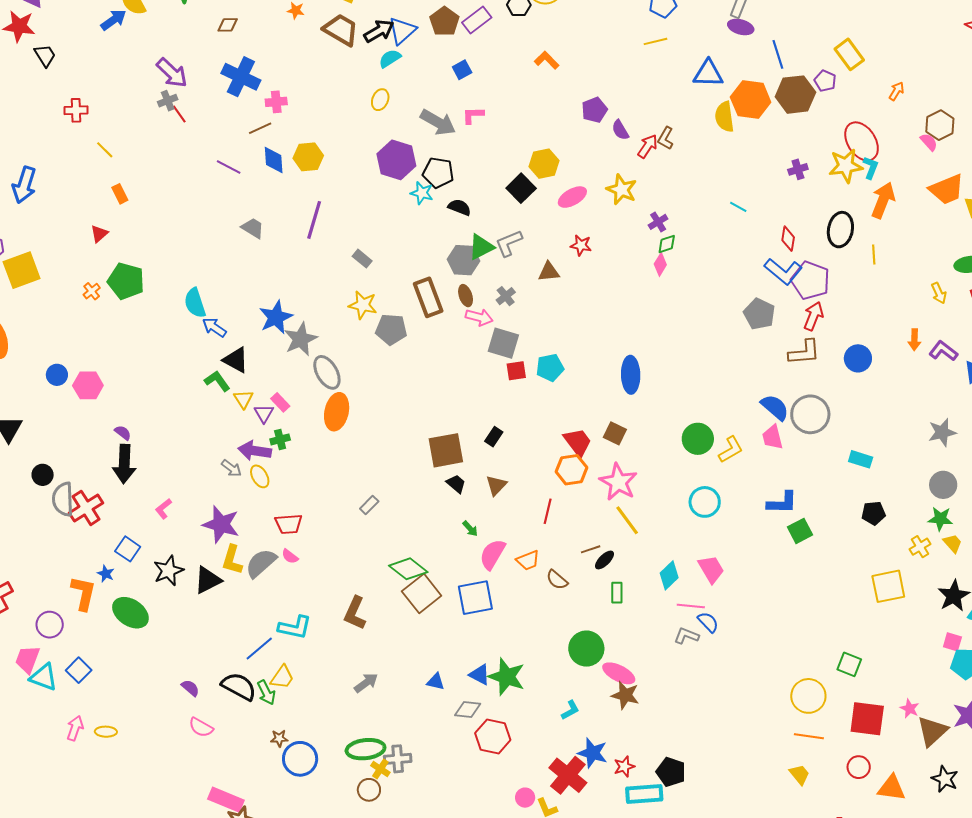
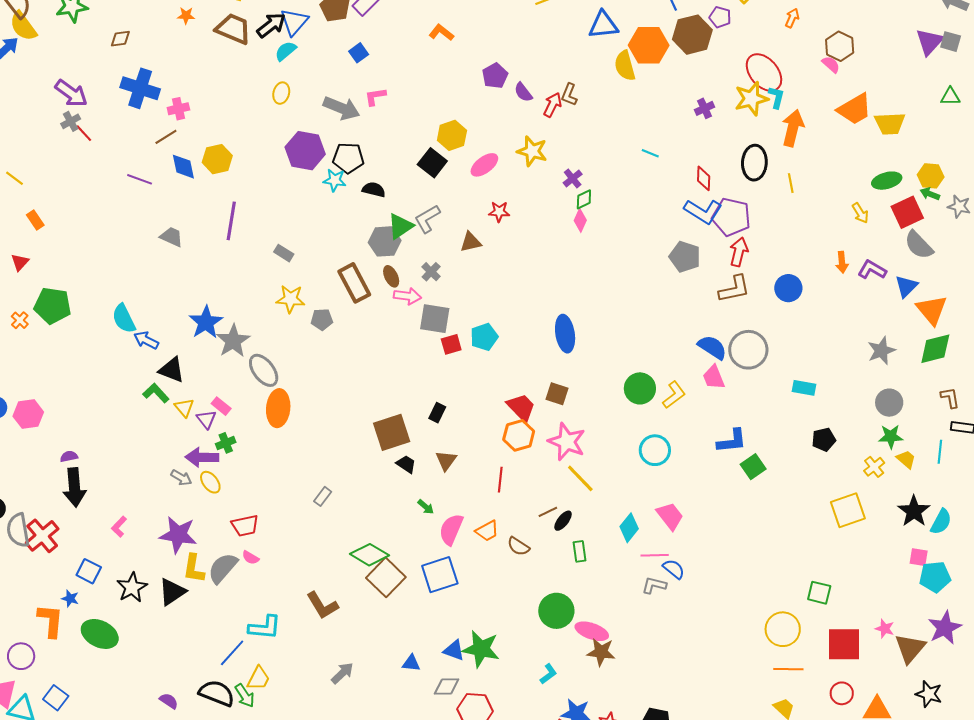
gray pentagon: (391, 329) -> (322, 319), size x0.7
purple semicircle: (123, 433) -> (69, 456), turned -42
brown L-shape: (355, 613) -> (322, 605), turned -48

